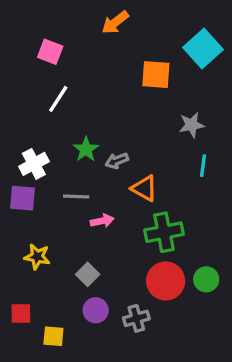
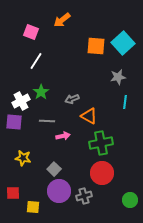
orange arrow: (115, 22) -> (62, 20), moved
cyan square: (203, 48) -> (123, 43), moved
green star: (86, 149) -> (41, 92), moved
green circle: (206, 279) -> (130, 200), moved
purple circle: (96, 310) -> (59, 191), size x1.5

